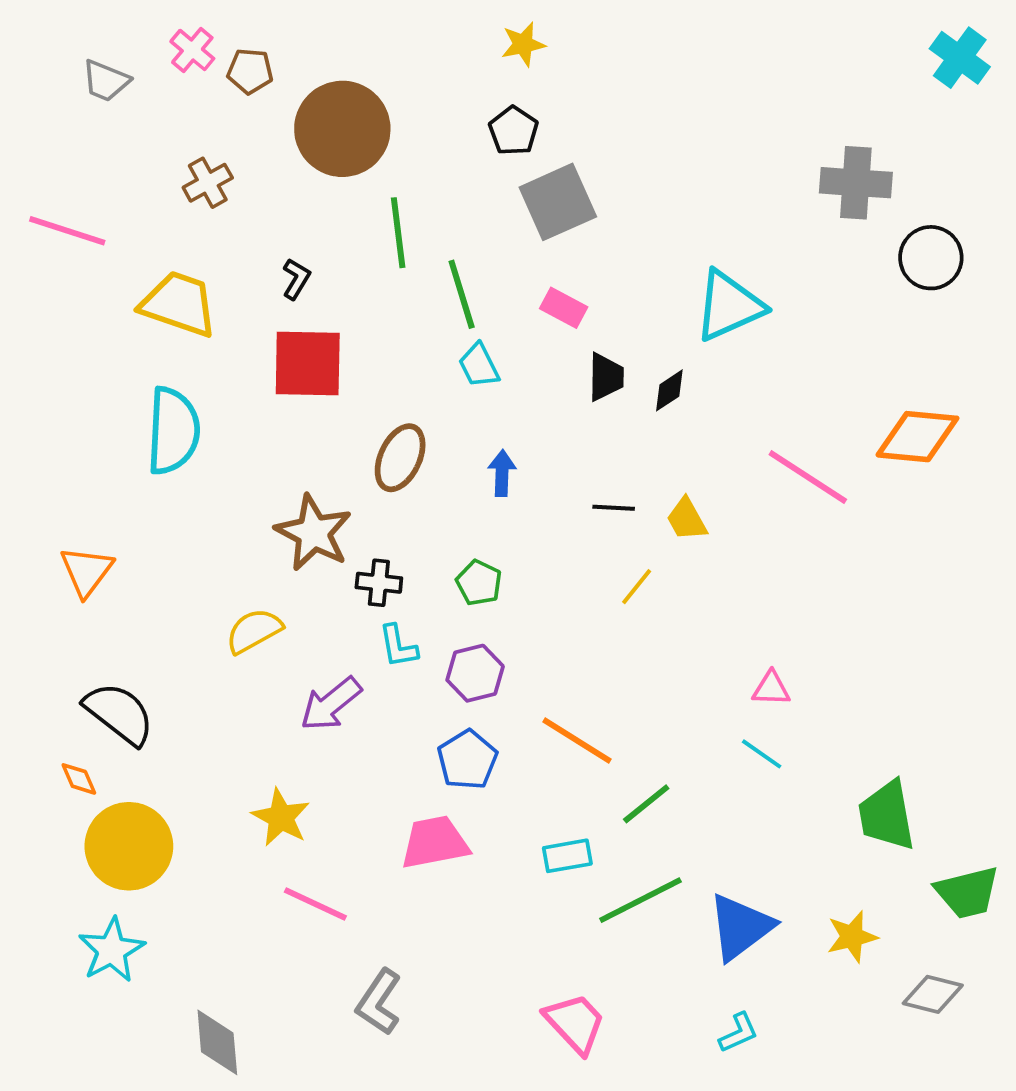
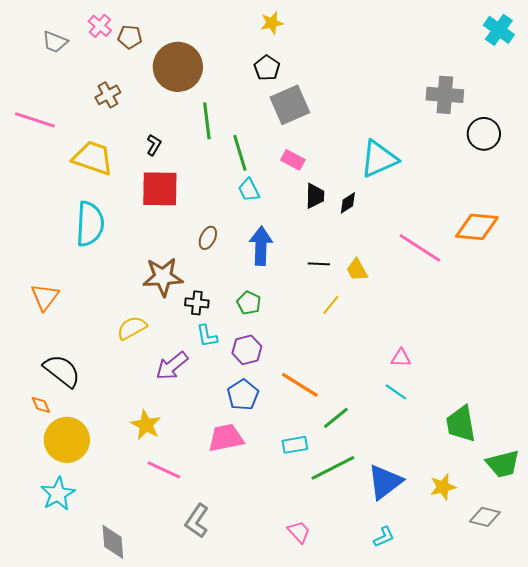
brown ellipse: (400, 458) -> (208, 238), size x0.7
blue arrow: (502, 473) -> (261, 246), size x1.6
brown star: (313, 533) -> (163, 277), turned -30
pink trapezoid: (575, 1023) -> (299, 532), size x0.7

